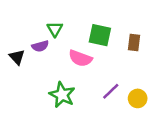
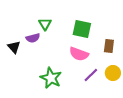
brown rectangle: (134, 42) -> (109, 46), moved
pink semicircle: (80, 58) -> (79, 54), moved
yellow circle: (138, 98) -> (113, 73), moved

